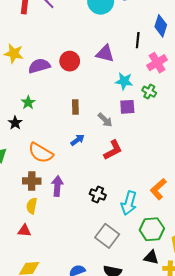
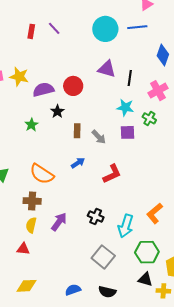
black line: (138, 40) -> (130, 78), moved
purple triangle: (105, 54) -> (107, 69), moved
gray arrow: (105, 120) -> (99, 137), moved
black star: (15, 123) -> (57, 111), moved
purple arrow: (57, 186) -> (59, 222), moved, turned 30

